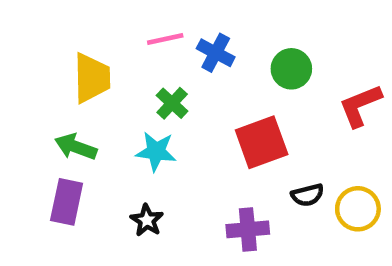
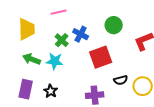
blue cross: (216, 53) -> (81, 34), moved
green arrow: (76, 147) -> (32, 59), moved
purple rectangle: (67, 202) -> (26, 89), moved

